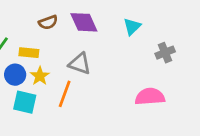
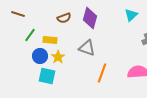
purple diamond: (84, 22) -> (90, 18), turned 40
cyan triangle: (132, 26) -> (131, 15), moved
orange line: (65, 94) -> (102, 73), moved

